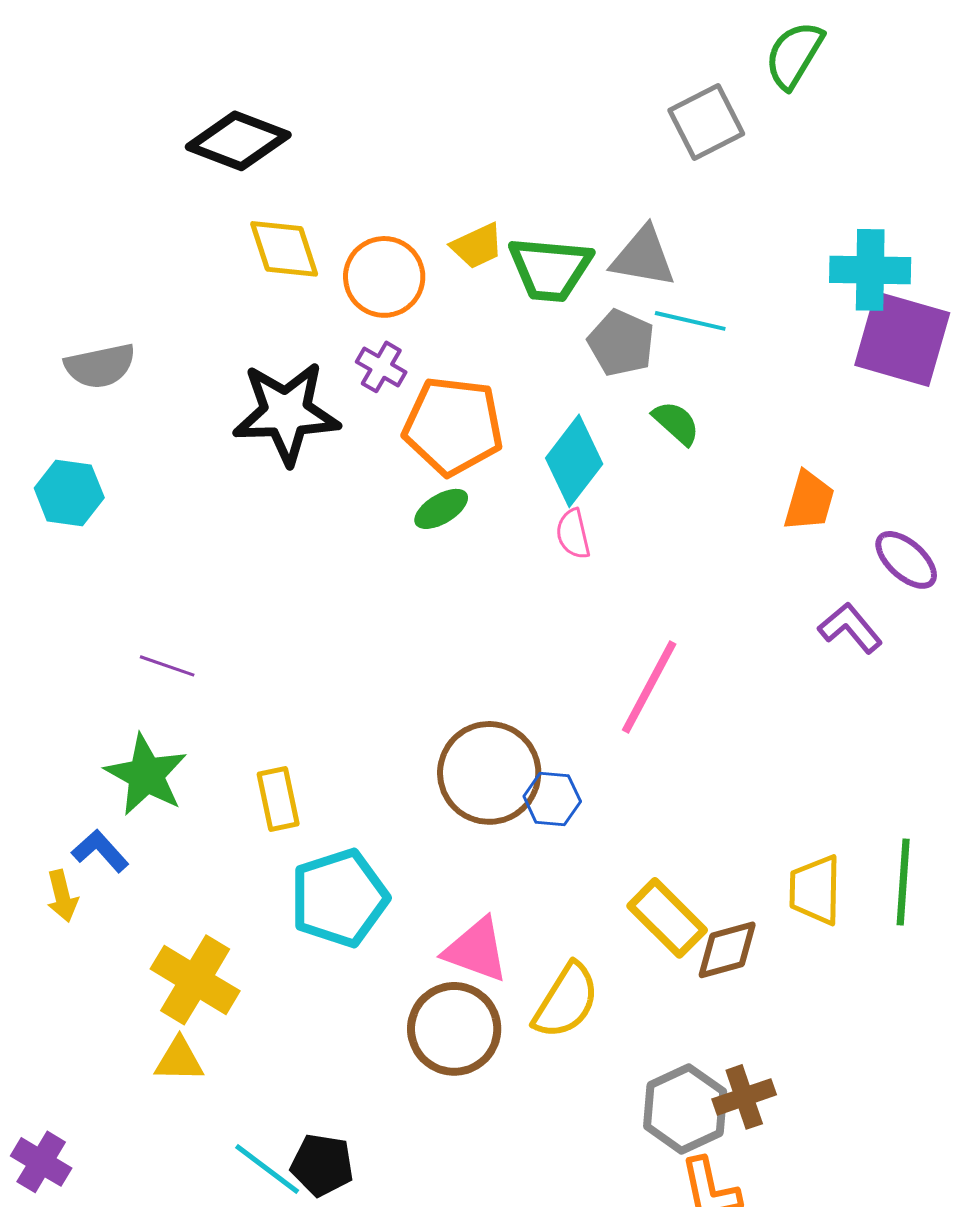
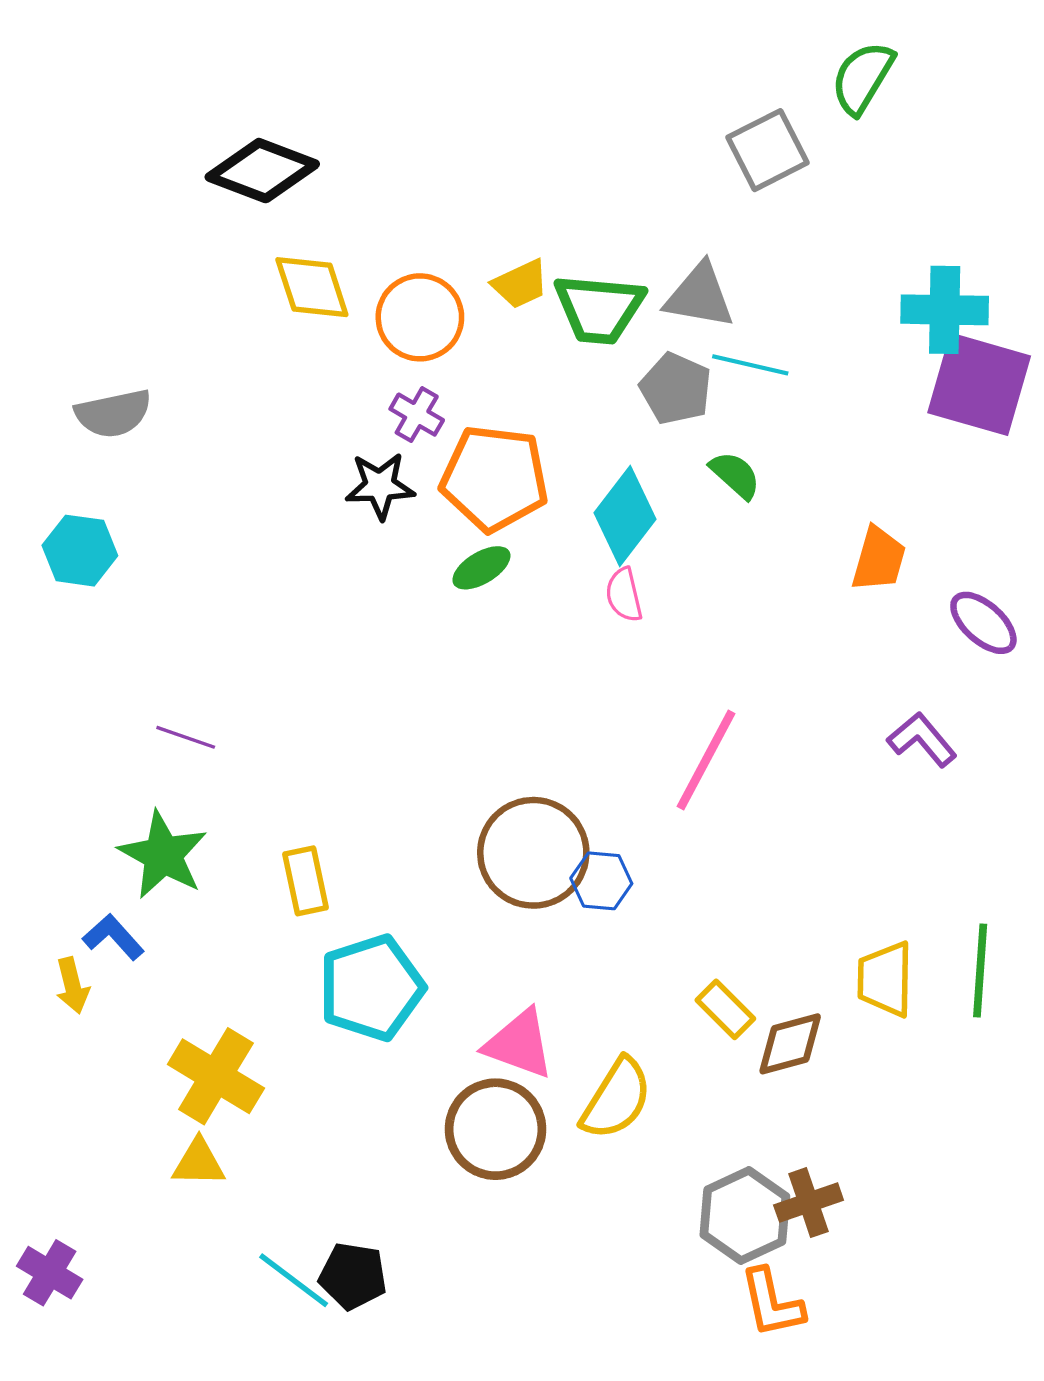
black star: (286, 413) -> (380, 486), moved, size x0.6
purple L-shape: (850, 628) -> (922, 739), moved
yellow rectangle: (667, 918) -> (725, 1009), size x0.7

